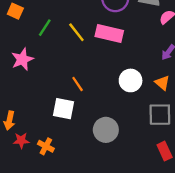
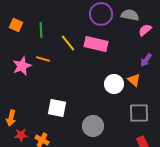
green line: (45, 28) -> (41, 30), moved, turned -35
orange triangle: (162, 83) -> (134, 80), moved
orange line: (78, 84) -> (43, 59), moved, turned -40

